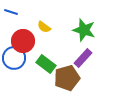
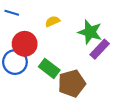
yellow semicircle: (44, 27) -> (52, 21), moved, turned 120
purple rectangle: (83, 58) -> (100, 49), moved

